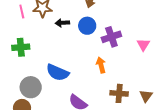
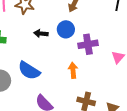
black arrow: (62, 23) -> (41, 33), moved

